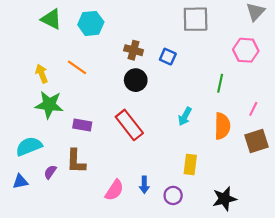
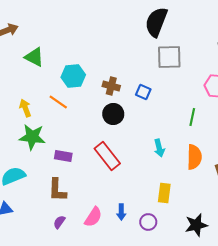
cyan hexagon: (91, 23) -> (73, 76), moved
cyan arrow: (185, 116) -> (159, 148), turned -42
purple semicircle: (50, 172) -> (59, 222), moved

